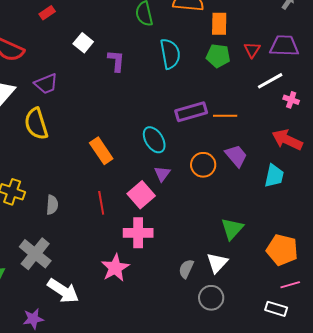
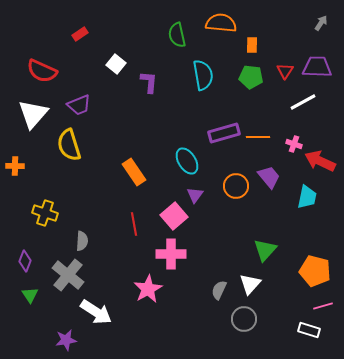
orange rectangle: (219, 24) -> (252, 45), size x0.7
pink cross: (291, 100) -> (294, 144), moved
gray semicircle: (52, 205) -> (82, 241), moved

